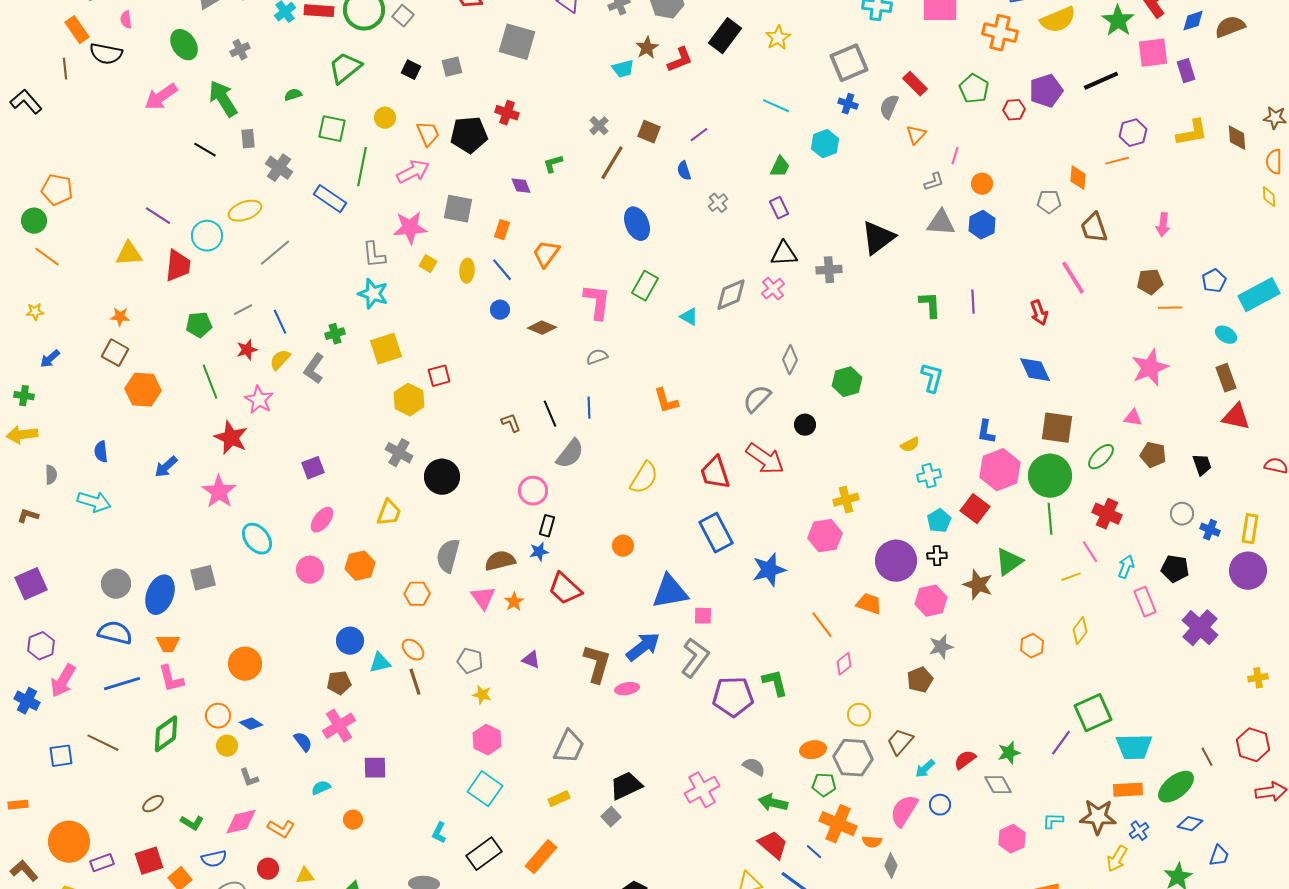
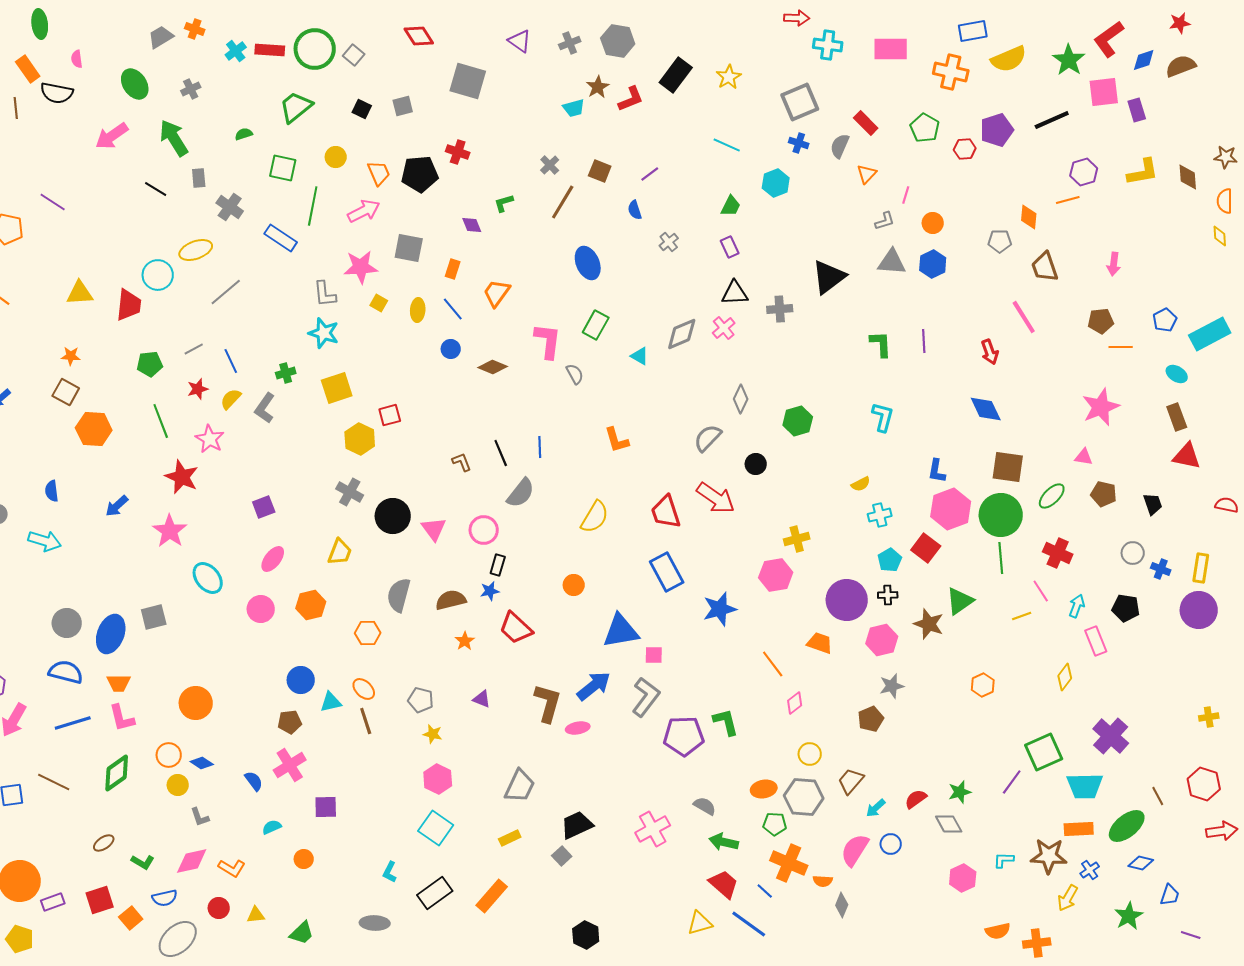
purple line: (158, 216) -> (53, 202), moved
gray semicircle: (597, 357) -> (575, 374), moved, turned 80
pink triangle: (483, 598) -> (434, 529), moved
purple cross: (1200, 628) -> (1111, 736), moved
yellow diamond: (1080, 631) -> (1065, 677), moved

